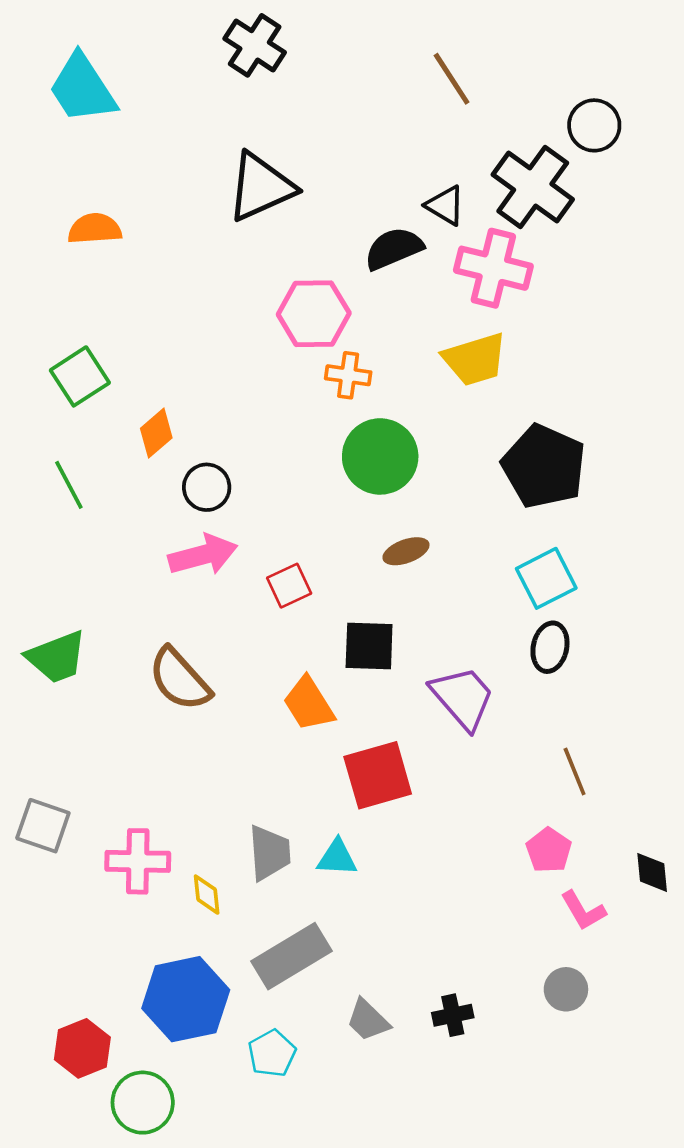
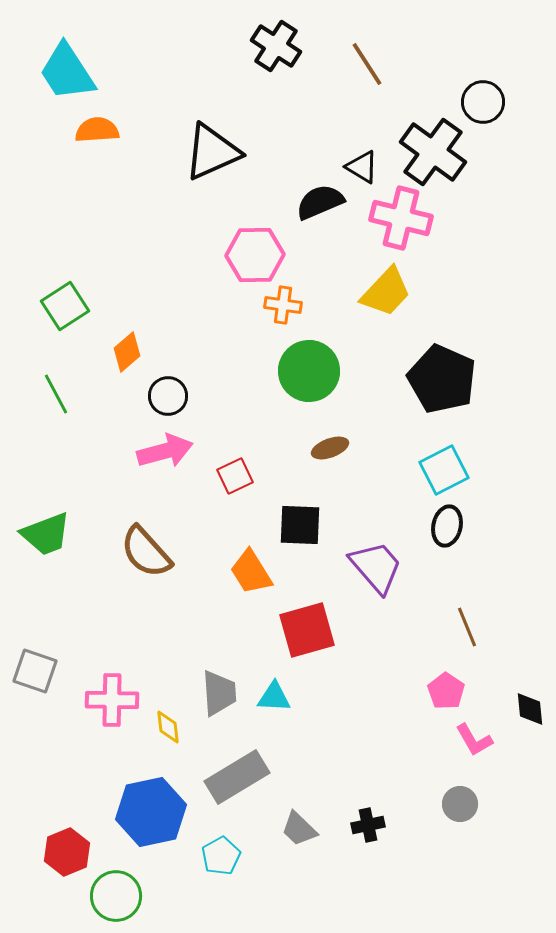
black cross: (255, 45) -> (276, 46), moved
orange semicircle: (95, 229) -> (97, 130), moved
yellow trapezoid: (475, 359) -> (386, 292), turned -30

